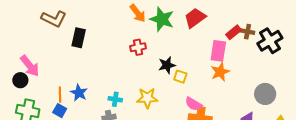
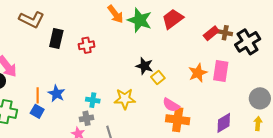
red cross: (138, 47) -> (87, 45), moved
pink rectangle: (218, 51) -> (221, 71), moved
black star: (167, 65) -> (144, 66), turned 30
yellow square: (180, 77) -> (158, 77), turned 32
gray circle: (265, 94) -> (260, 98), moved

